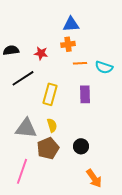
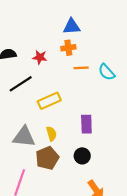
cyan semicircle: (104, 67) -> (107, 72), turned 30
yellow rectangle: (50, 94) -> (49, 101), turned 50
purple rectangle: (85, 94) -> (86, 124), moved

